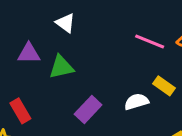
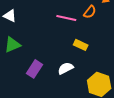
white semicircle: (136, 102) -> (66, 68), moved

